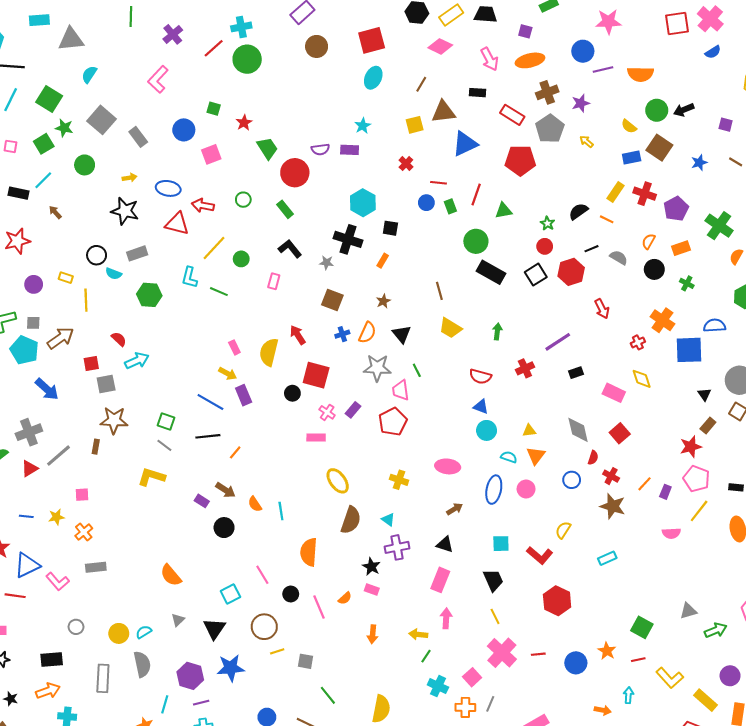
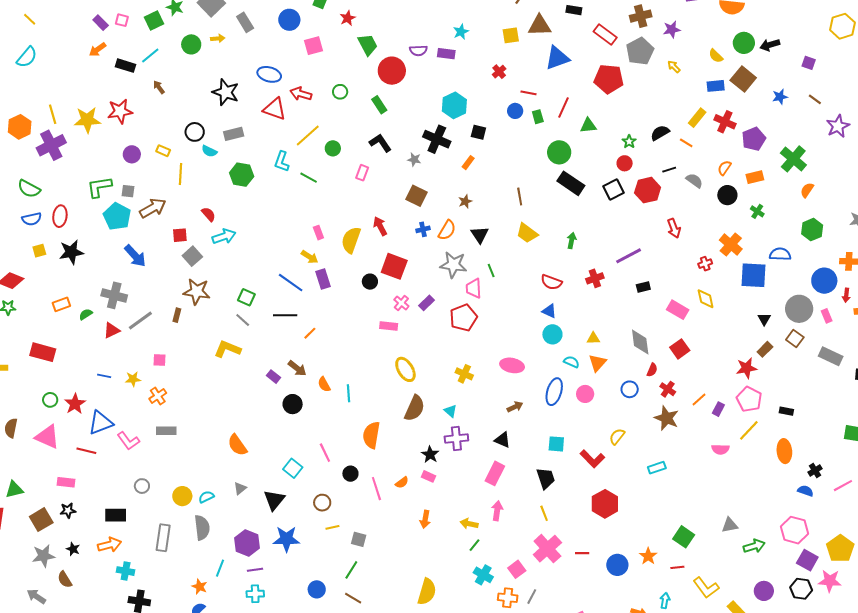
yellow arrow: (130, 178) -> (218, 38), moved
gray square: (106, 384) -> (192, 256), turned -36
gray cross: (29, 432) -> (114, 295), turned 30
cyan square: (230, 594) -> (293, 468), turned -30
brown circle: (264, 627) -> (322, 503), size x0.7
green line: (328, 695) -> (351, 570), moved, turned 66

